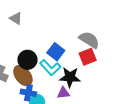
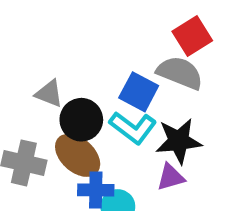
gray triangle: (16, 18) -> (49, 94), moved
gray semicircle: (89, 40) -> (180, 73), moved
red square: (88, 57) -> (192, 36), moved

